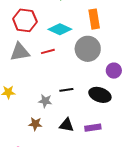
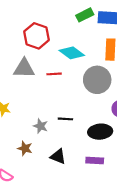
black ellipse: (100, 95) -> (100, 132), turned -35
purple rectangle: (93, 128) -> (95, 161), moved

